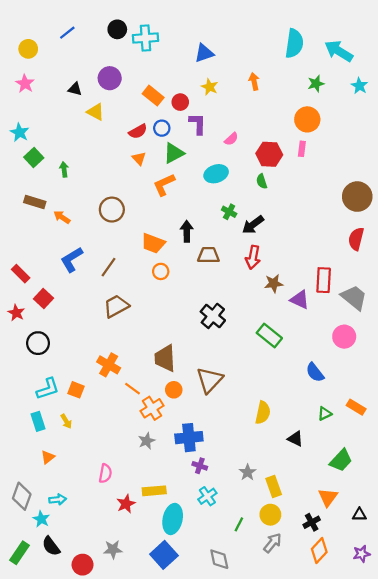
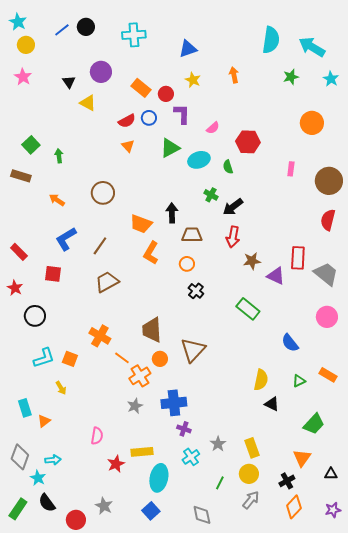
black circle: (117, 29) -> (86, 27), moved
black triangle: (75, 89) -> (69, 82), turned 40
orange circle: (307, 119) -> (312, 123), moved
cyan star: (20, 132) -> (18, 22), moved
pink rectangle: (302, 149) -> (291, 169), moved
green triangle: (174, 153) -> (170, 148), moved
green semicircle: (262, 181) -> (228, 167), moved
orange L-shape: (164, 185) -> (151, 253), moved, turned -35
brown rectangle: (35, 202) -> (21, 176), moved
orange circle: (161, 271) -> (187, 264), moved
red square: (43, 299) -> (53, 274), moved, turned -36
black cross: (213, 316) -> (196, 291), size x0.7
pink circle: (344, 337) -> (327, 317), moved
yellow semicircle: (263, 413) -> (261, 380), moved
cyan rectangle: (38, 421) -> (25, 408), moved
gray star: (248, 472) -> (218, 444), moved
gray star: (113, 549) -> (104, 506), turned 30
blue square: (164, 555) -> (151, 511), size x0.7

